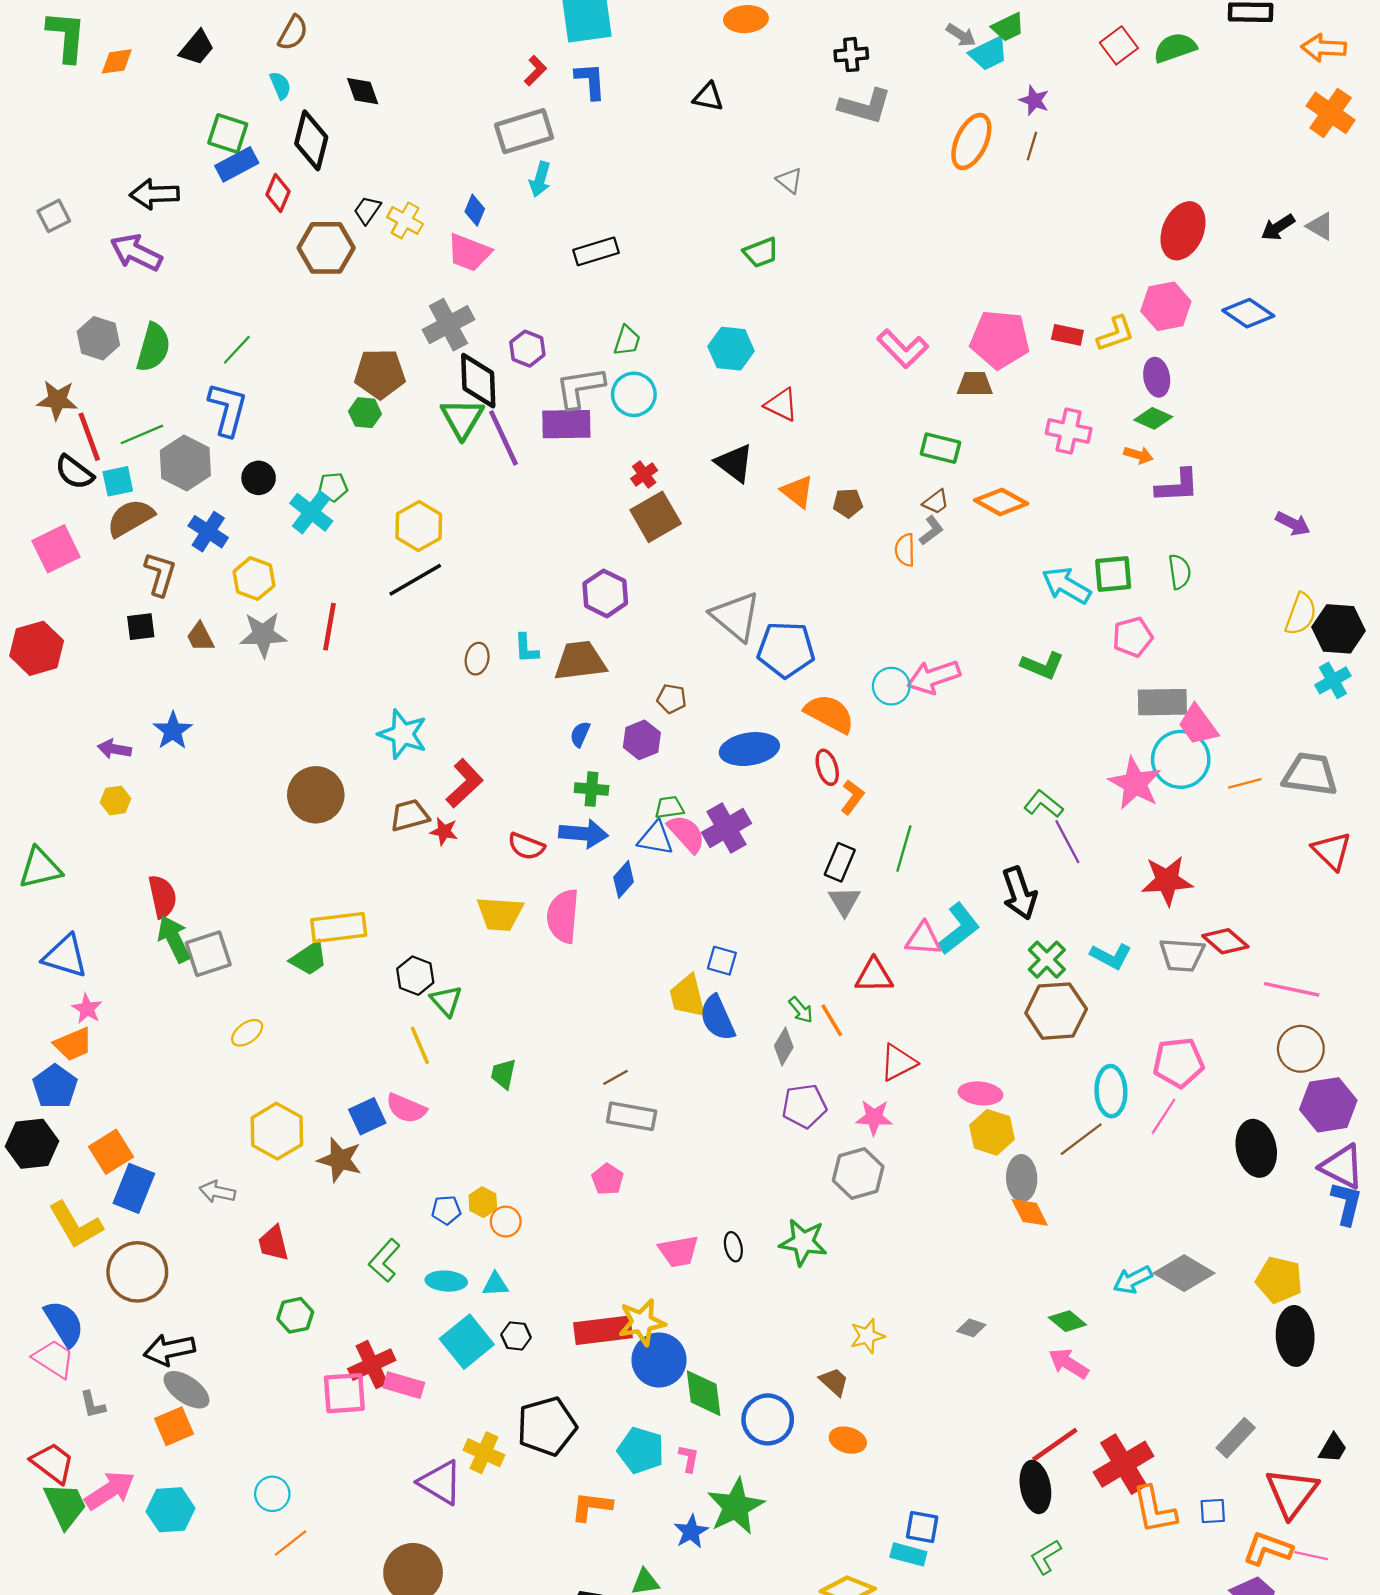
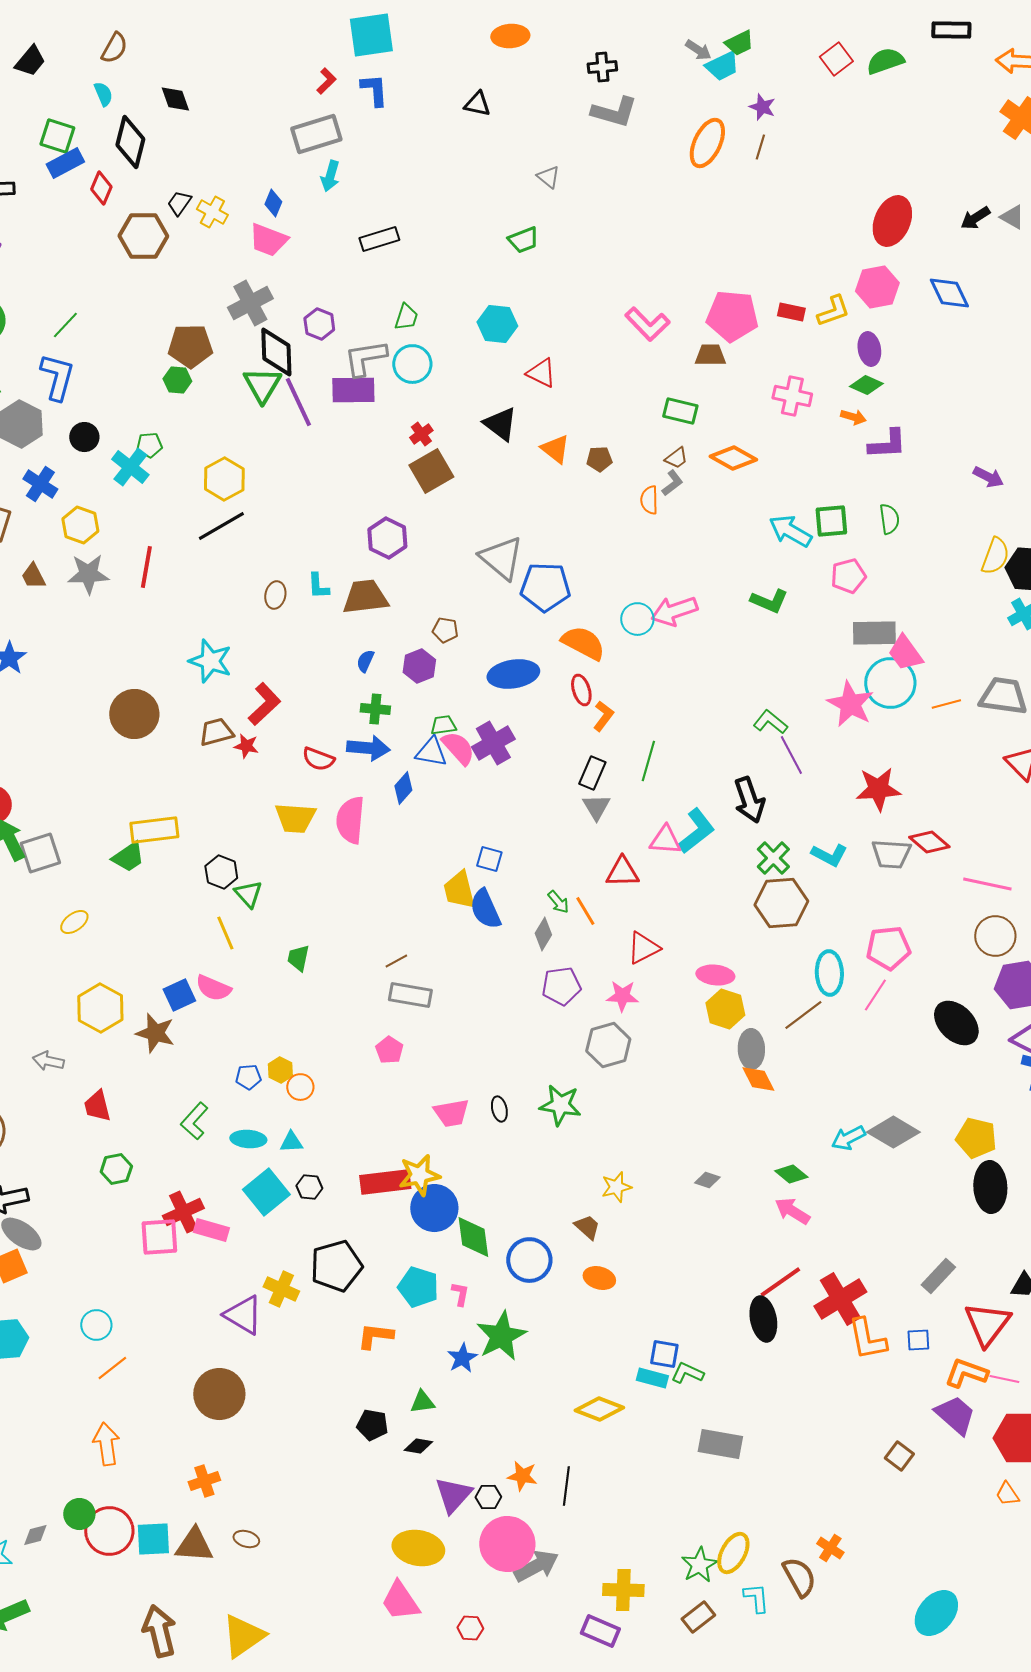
blue diamond: (1248, 313) -> (949, 293), turned 30
black ellipse: (1256, 1148) -> (956, 1023), turned -33
green L-shape: (1046, 1557) -> (687, 1373), moved, turned 56

